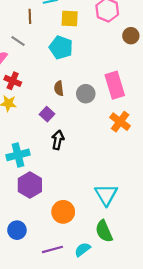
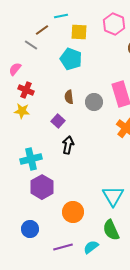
brown line: (30, 16) -> (42, 30), turned 56
gray line: (18, 41) -> (31, 45), moved

